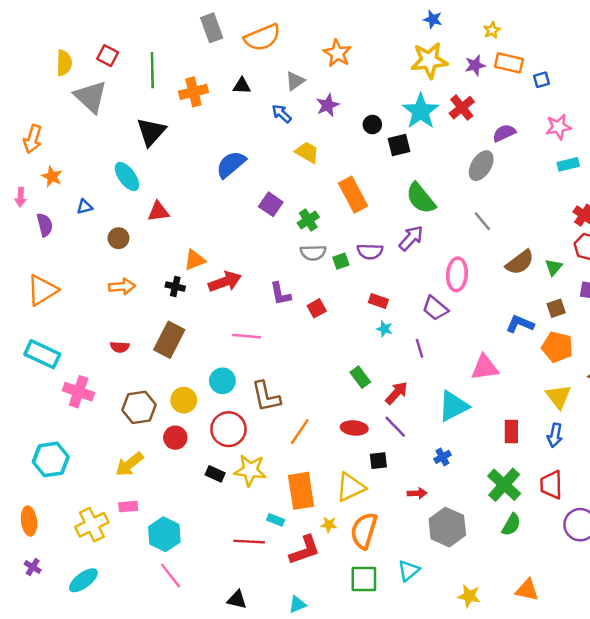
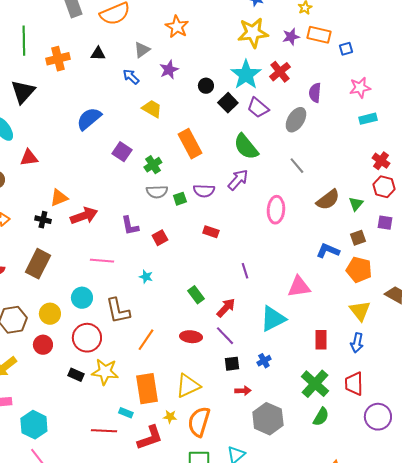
purple semicircle: (504, 133) -> (315, 93), turned -60
black square: (399, 145) -> (228, 103), turned -30
purple trapezoid: (435, 308) -> (258, 108), moved
cyan star: (384, 329) -> (146, 277), moved
black square: (378, 461) -> (232, 364), moved

